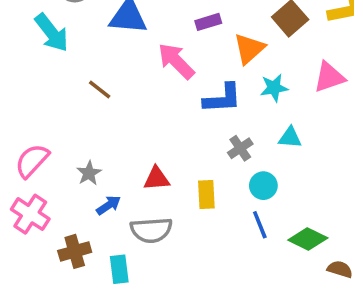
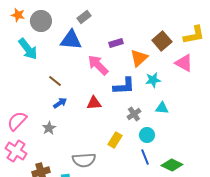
pink triangle: (329, 77) -> (184, 63), moved, turned 48
red triangle: (157, 178) -> (94, 103), moved
yellow rectangle: (206, 195) -> (115, 140), turned 35
blue arrow: (109, 205) -> (60, 103), moved

